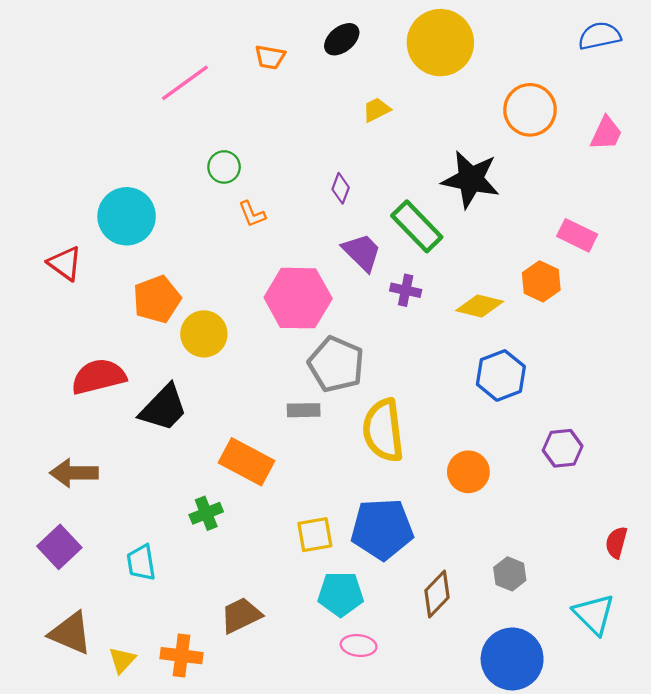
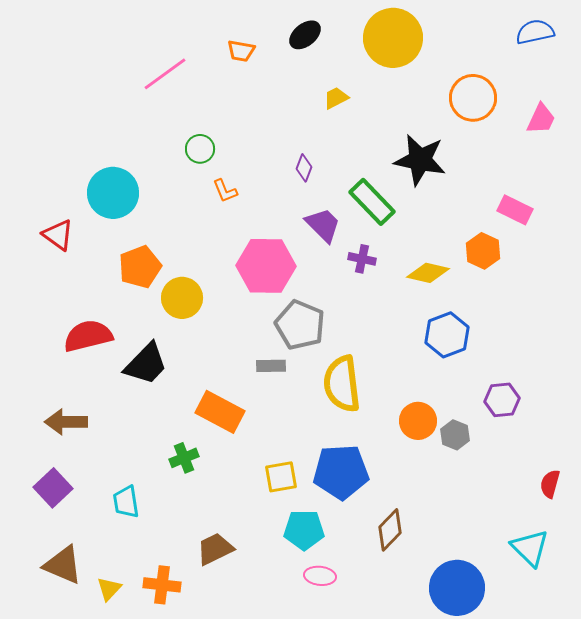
gray hexagon: (510, 574) -> (455, 435), moved

